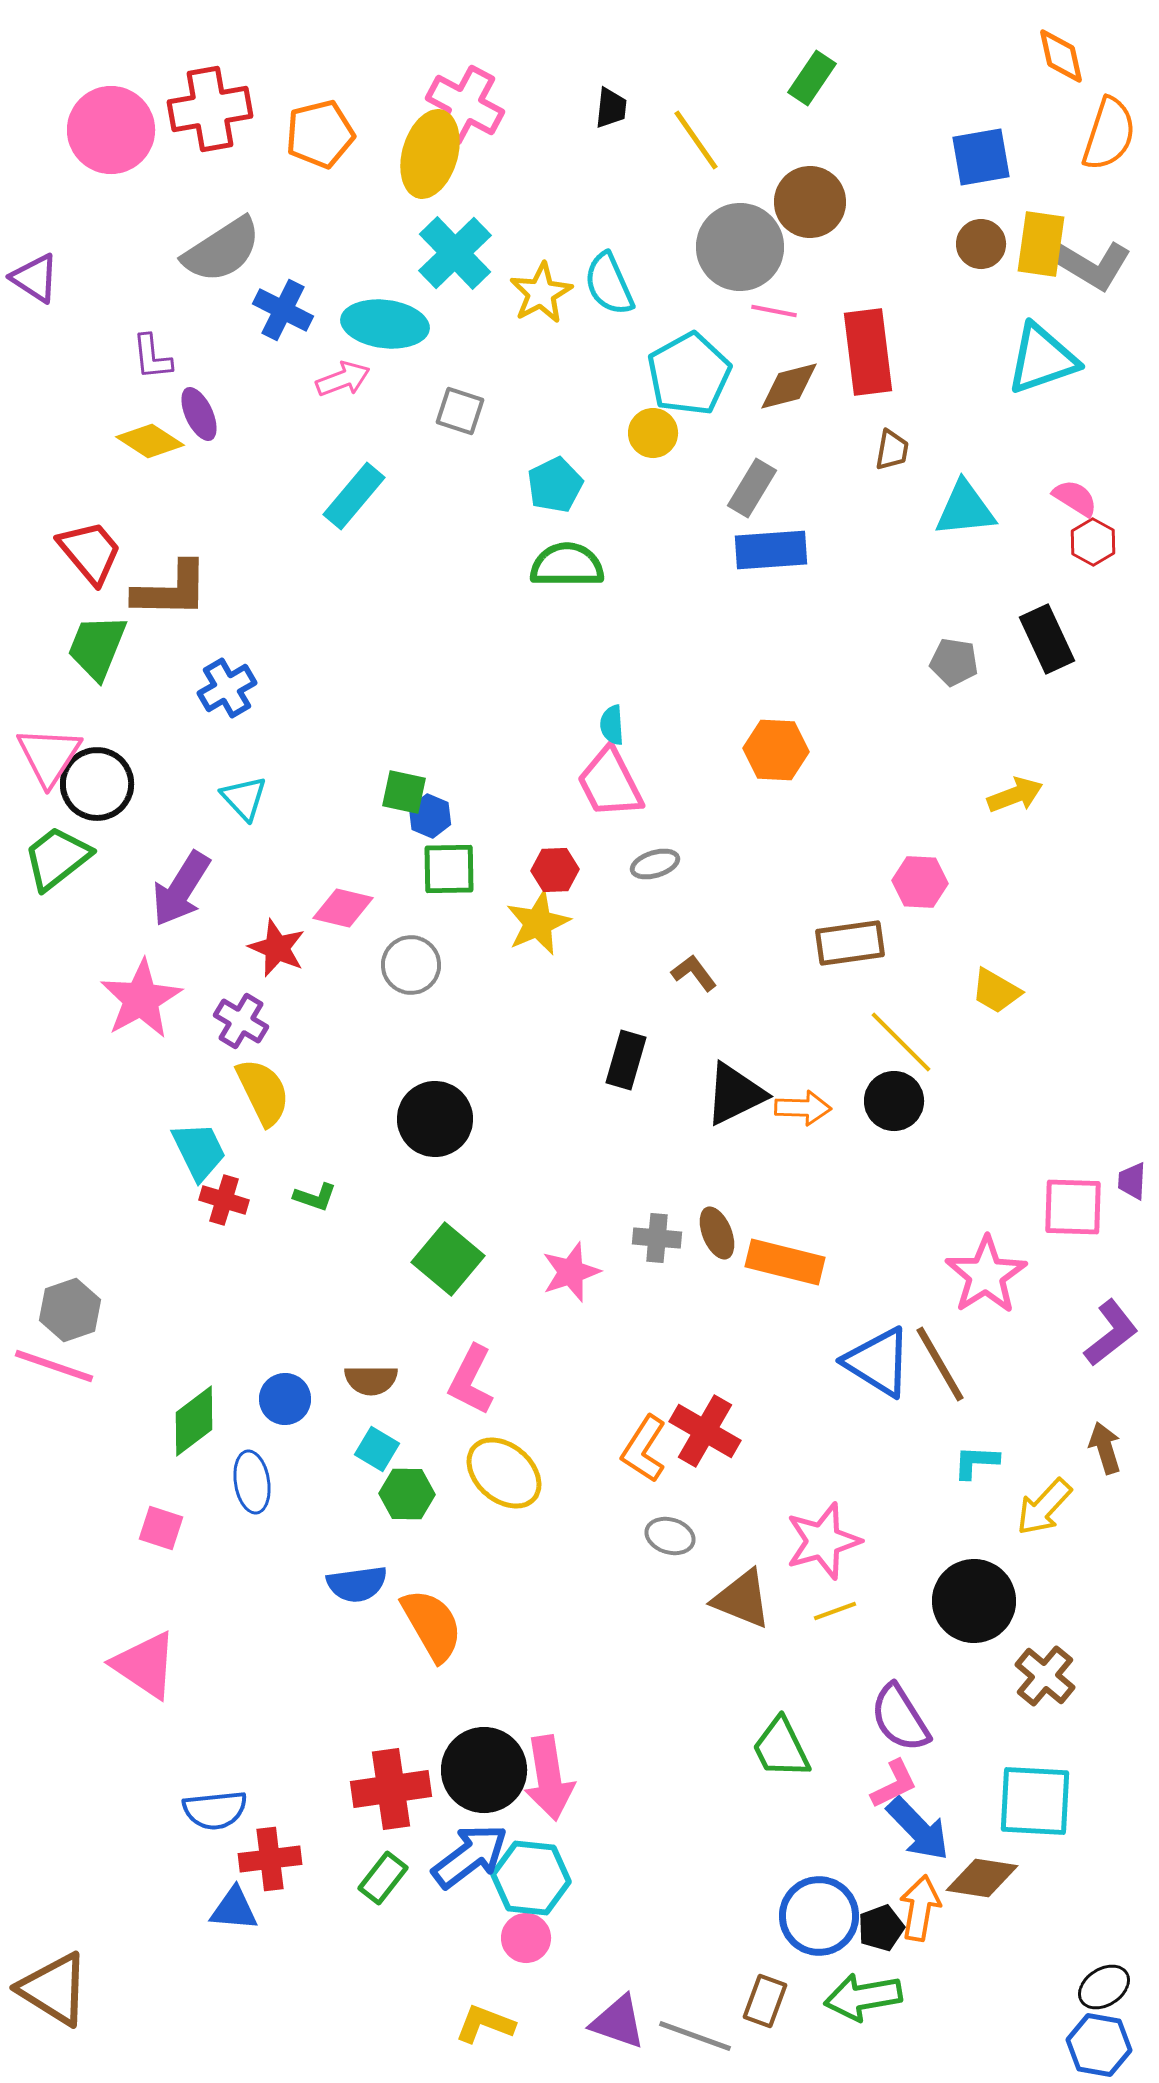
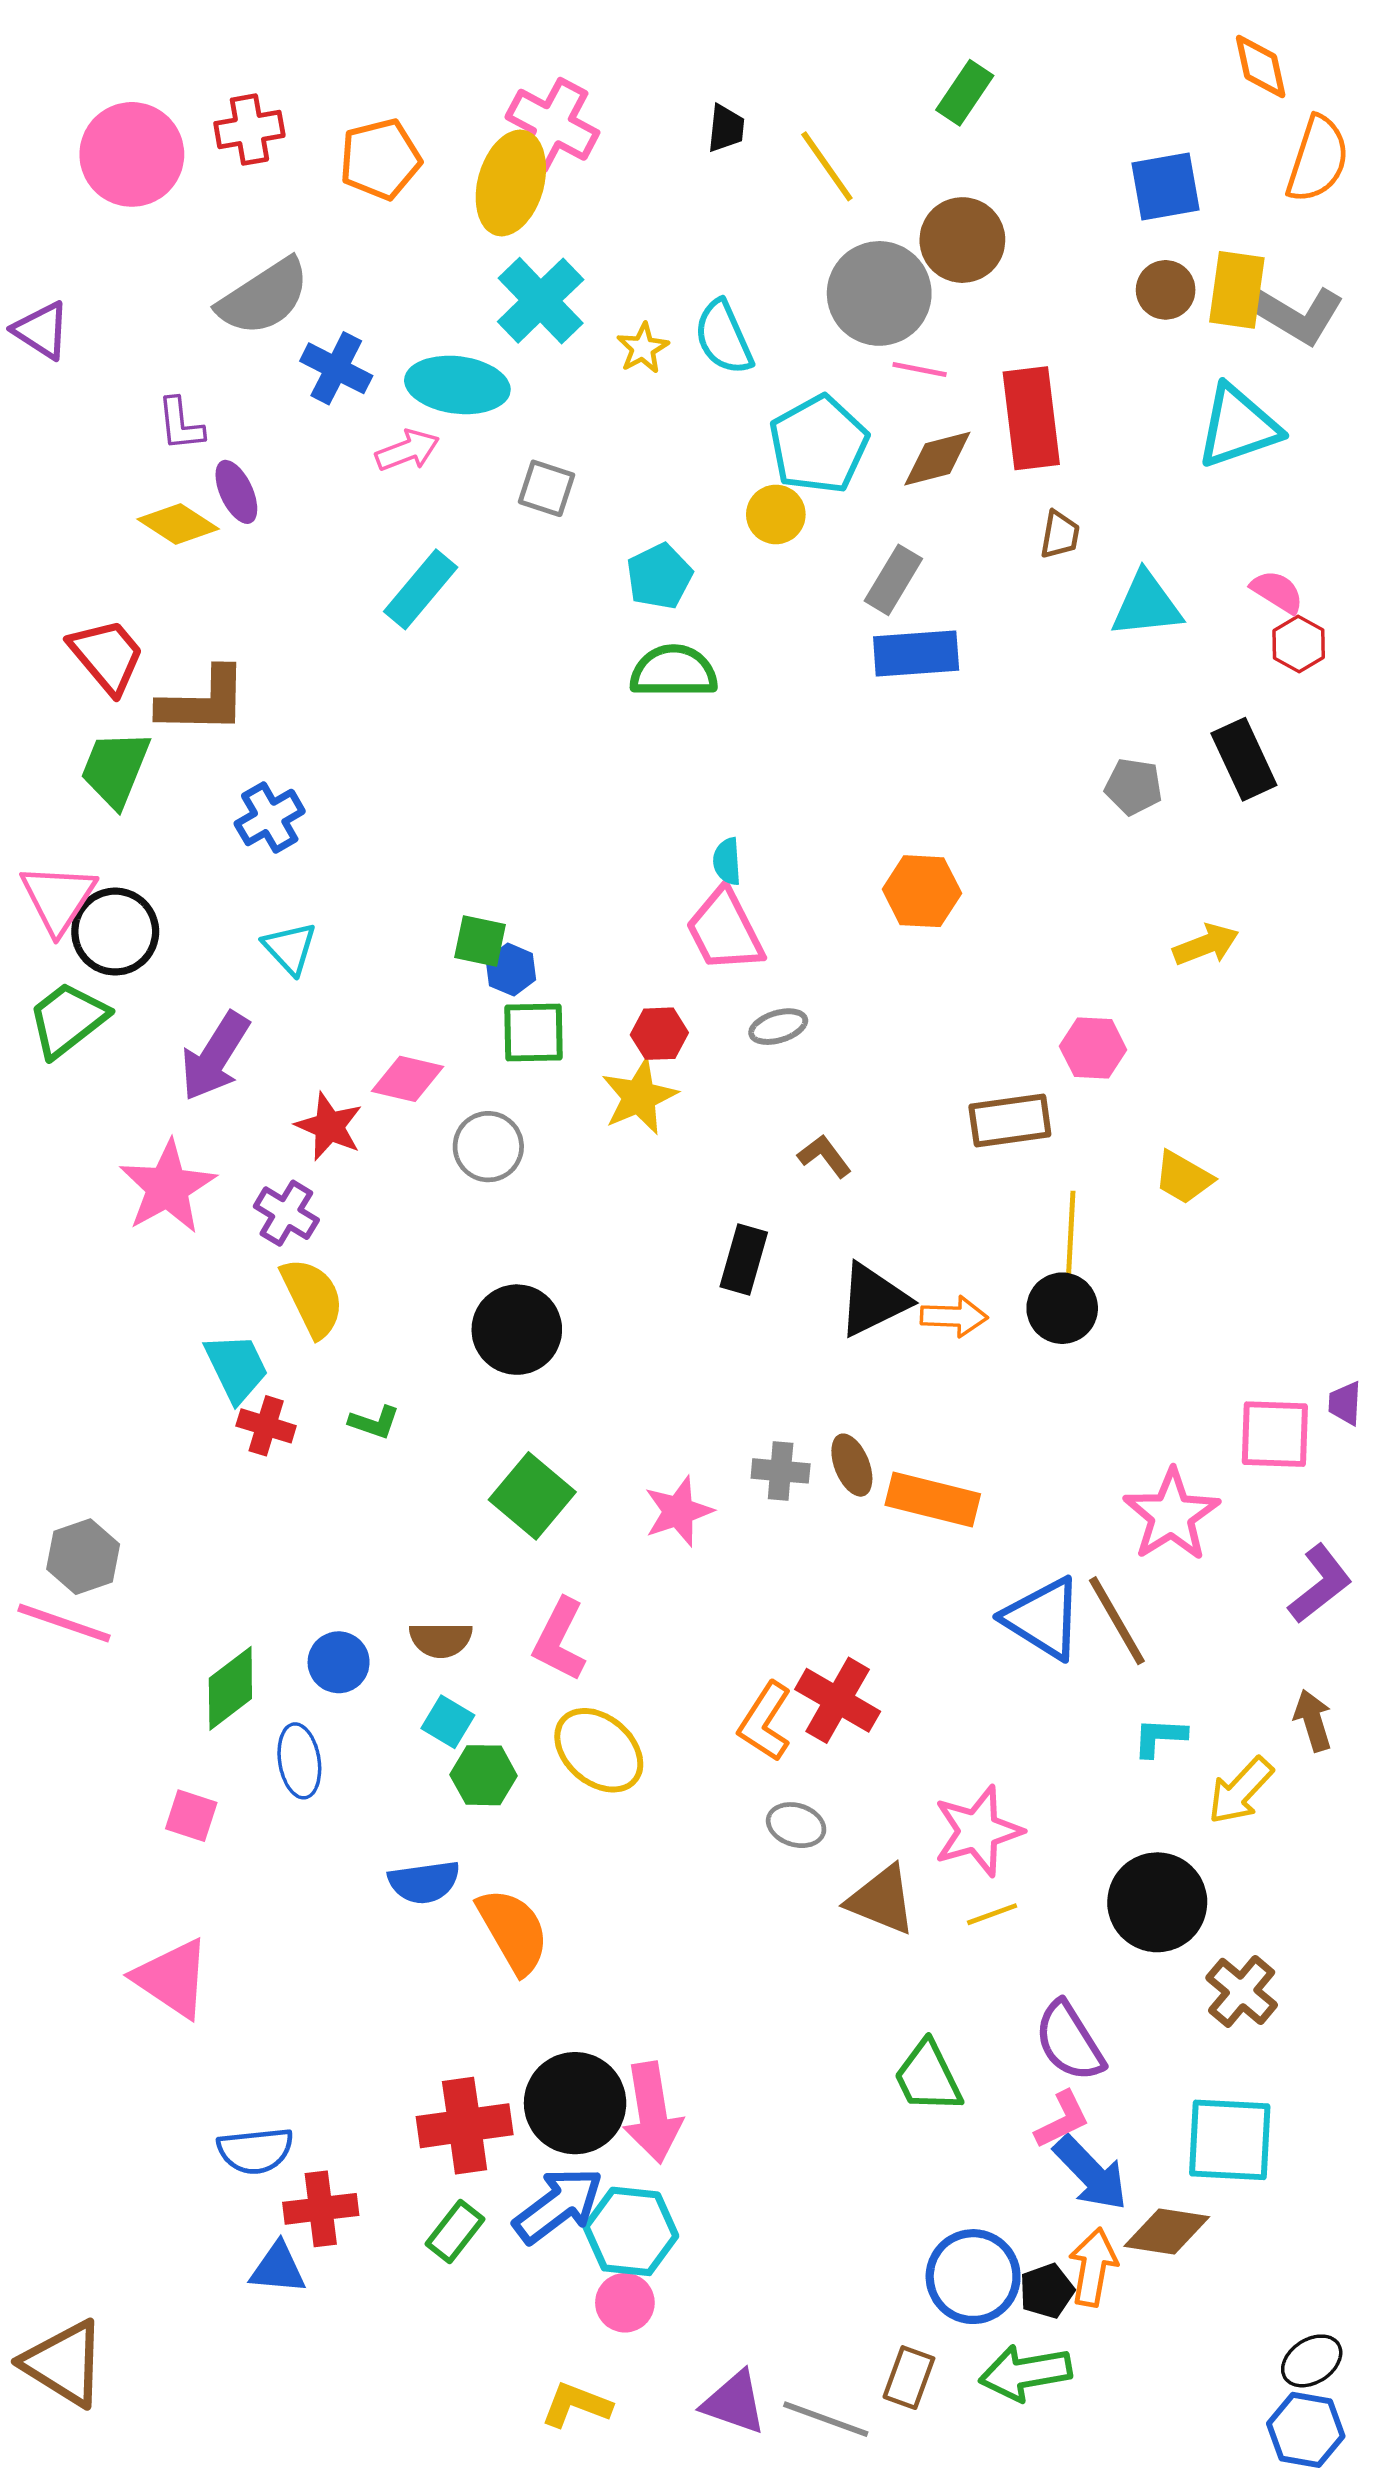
red cross: (210, 109) -> (249, 130), size x0.7
yellow star: (541, 293) -> (643, 348), size x0.7
yellow line: (901, 1042) -> (1071, 1238), turned 48

